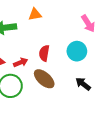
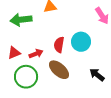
cyan circle: (77, 51) -> (81, 42), moved

